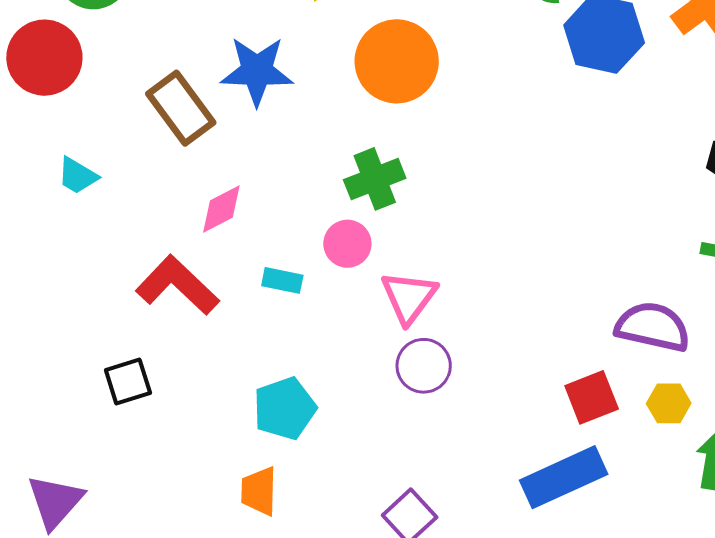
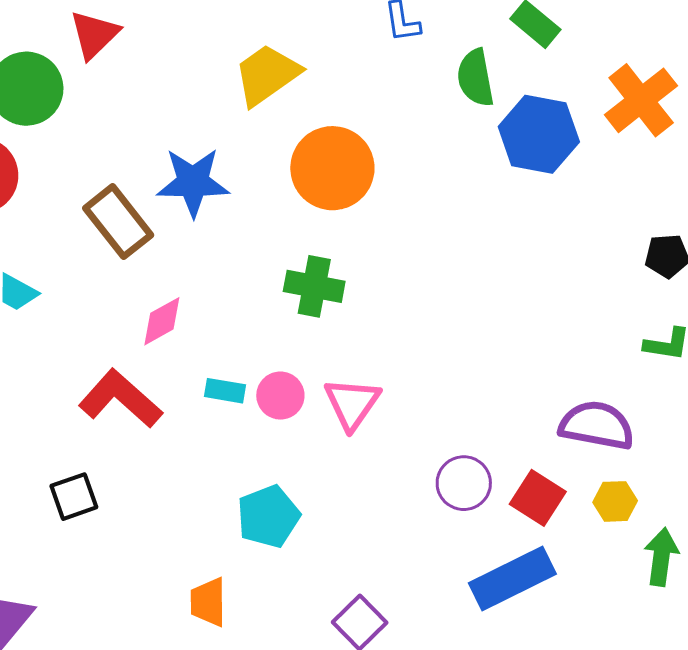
green cross: (375, 179) -> (314, 286), turned 34
pink circle: (347, 244) -> (280, 396), moved
purple circle: (424, 366) -> (464, 483), moved
red square: (592, 397) -> (538, 498), turned -34
cyan pentagon: (285, 408) -> (268, 516), moved

